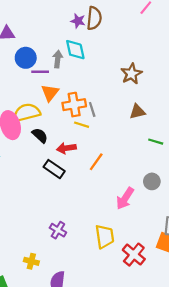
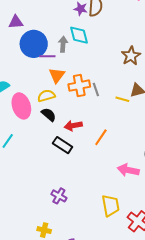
blue circle: (26, 58) -> (34, 44), size x1.4
yellow semicircle: (27, 113) -> (46, 96), moved, size x0.7
yellow line: (82, 125) -> (122, 99), moved
pink arrow: (125, 198) -> (128, 170), turned 70
purple cross: (58, 230) -> (59, 196), moved

